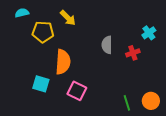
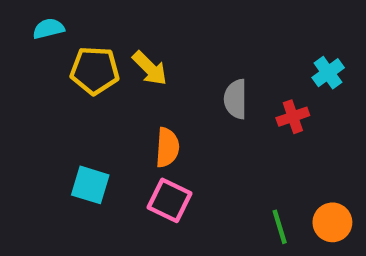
yellow arrow: (68, 18) -> (150, 68), moved
orange semicircle: (63, 62) -> (167, 148), moved, size x0.7

